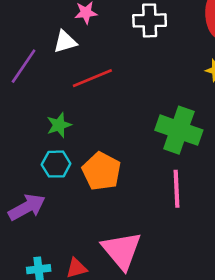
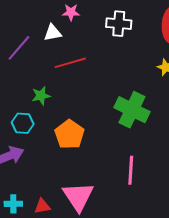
cyan hexagon: (56, 164) -> (23, 123), moved
pink line: (176, 189) -> (131, 170), moved

